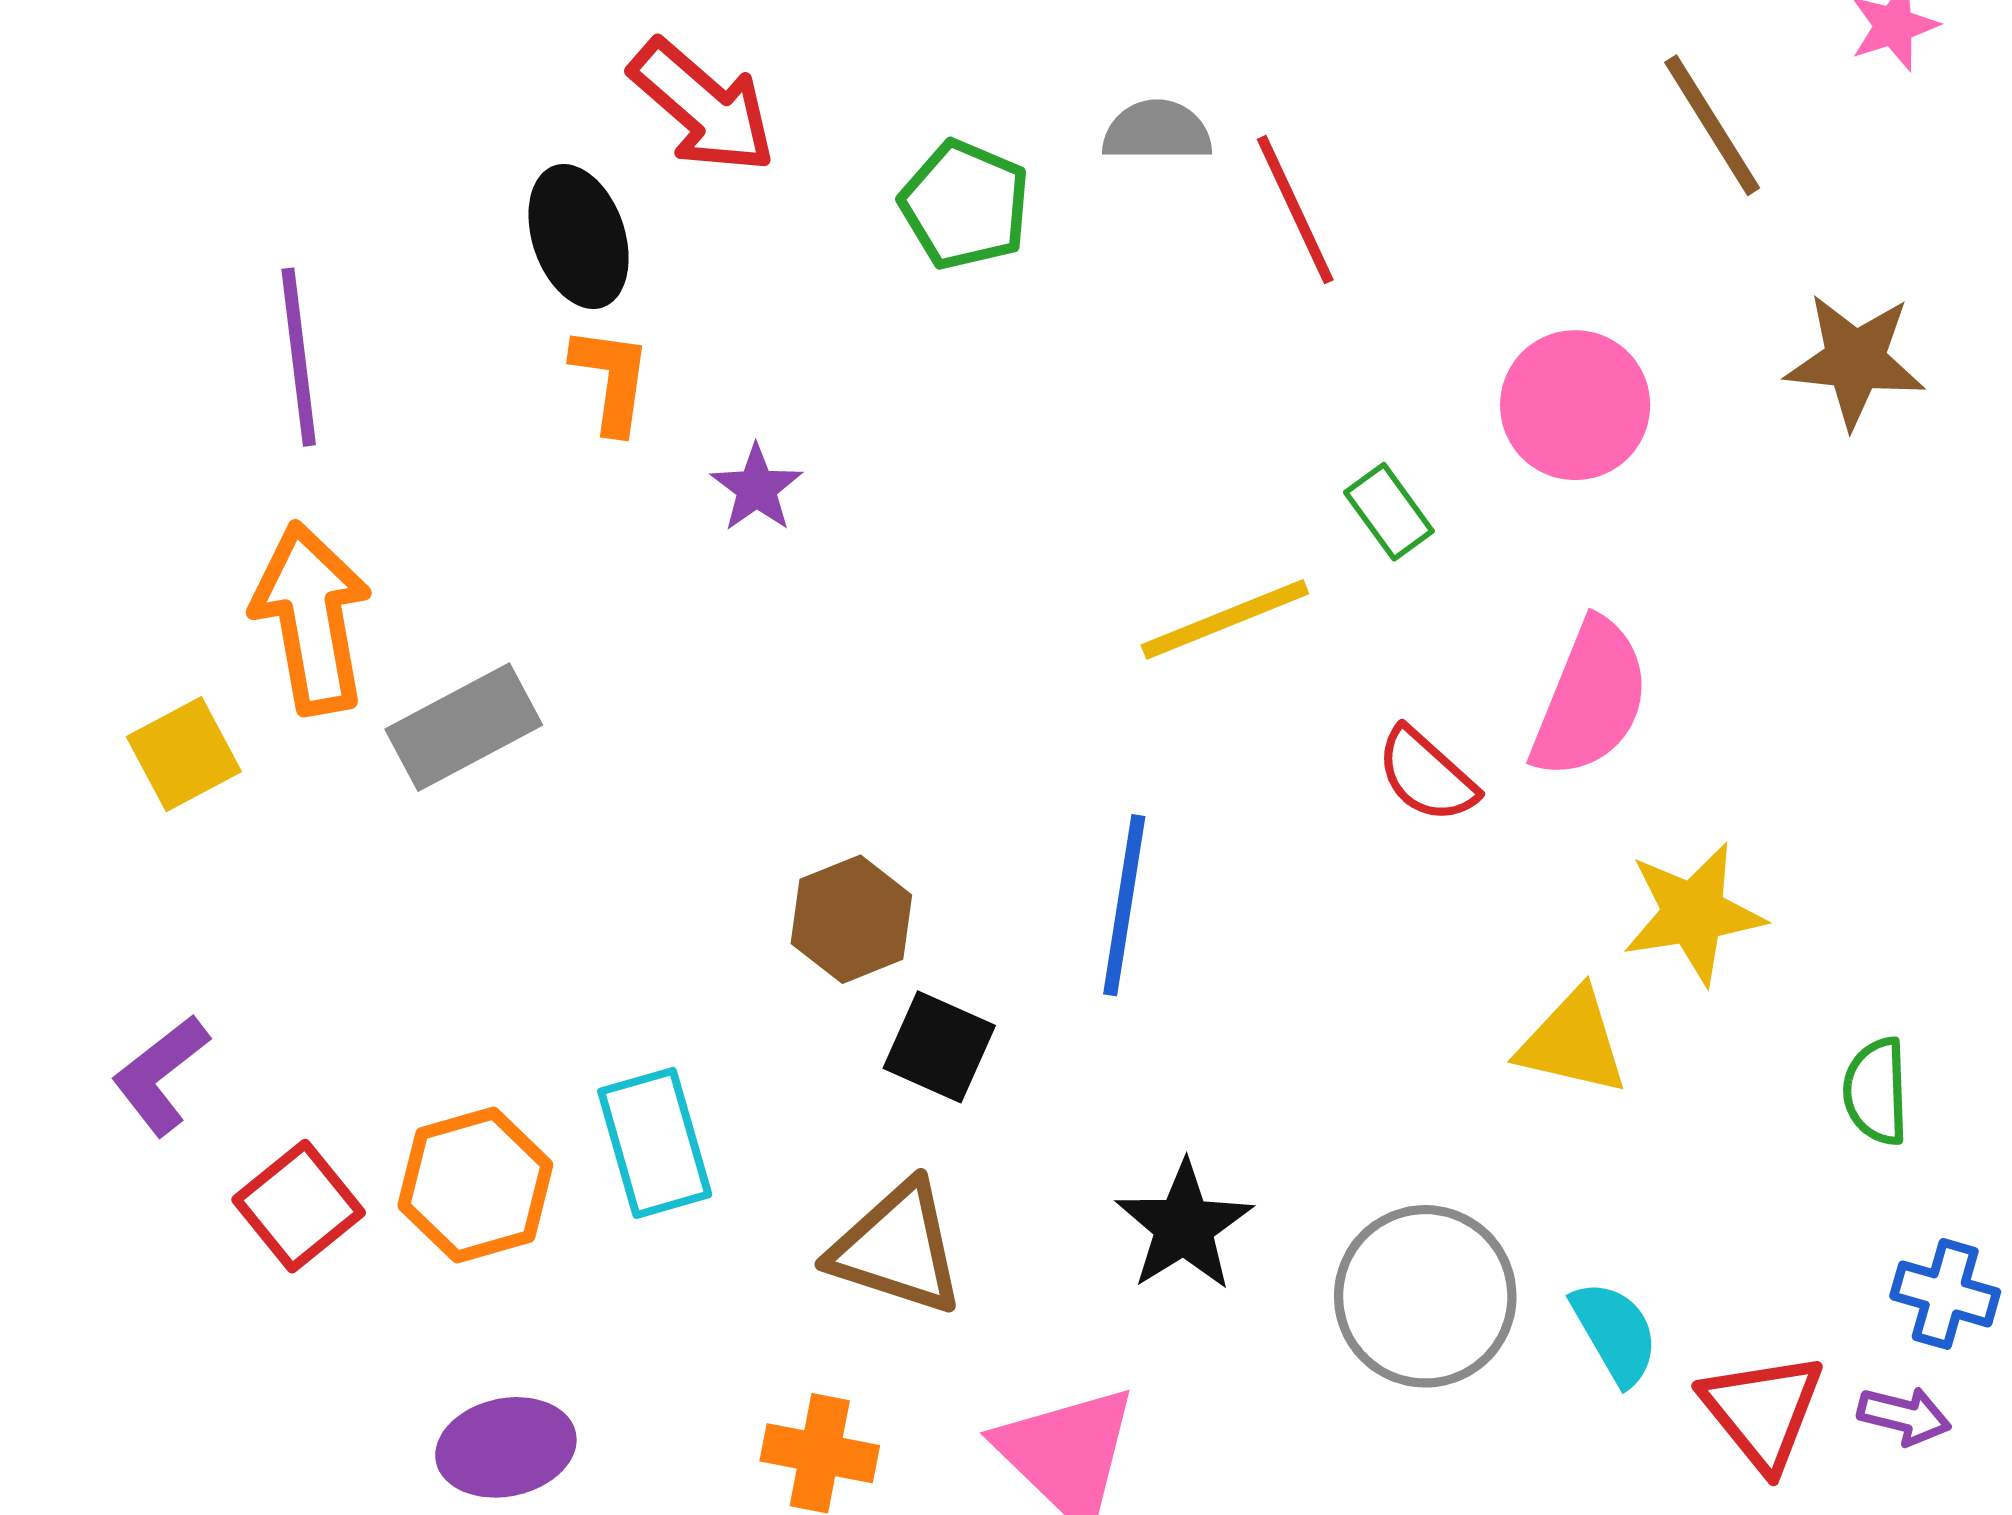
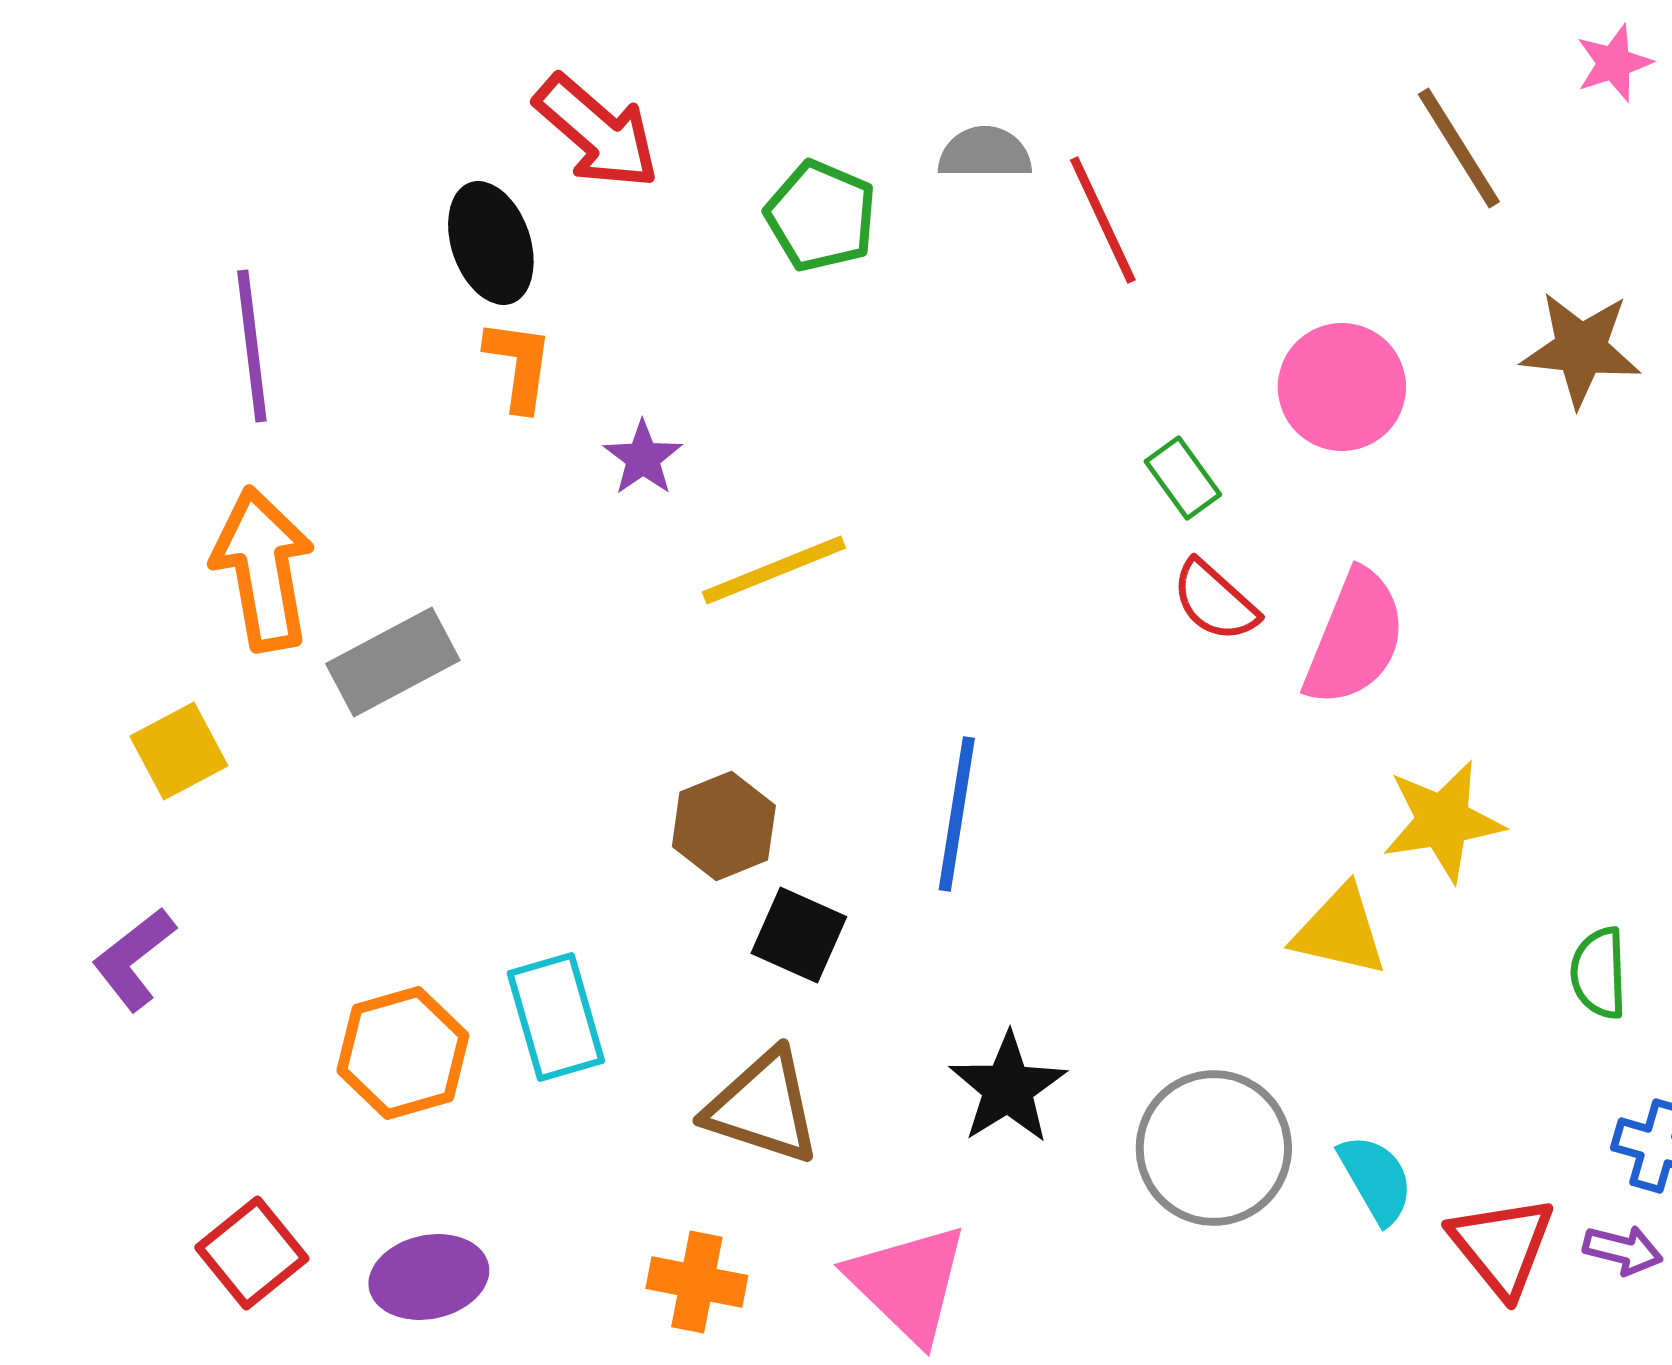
yellow line: (1225, 619) -> (774, 570), moved
yellow square: (184, 754) -> (179, 751), moved
red semicircle: (1426, 775) -> (1215, 601), moved
red square: (299, 1206) -> (252, 1253), moved

